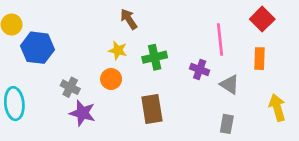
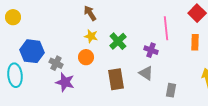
brown arrow: (129, 19) -> (90, 13), moved
blue hexagon: (37, 48) -> (32, 51), moved
green cross: (155, 57) -> (118, 41), turned -30
gray triangle: (230, 84) -> (146, 73), moved

